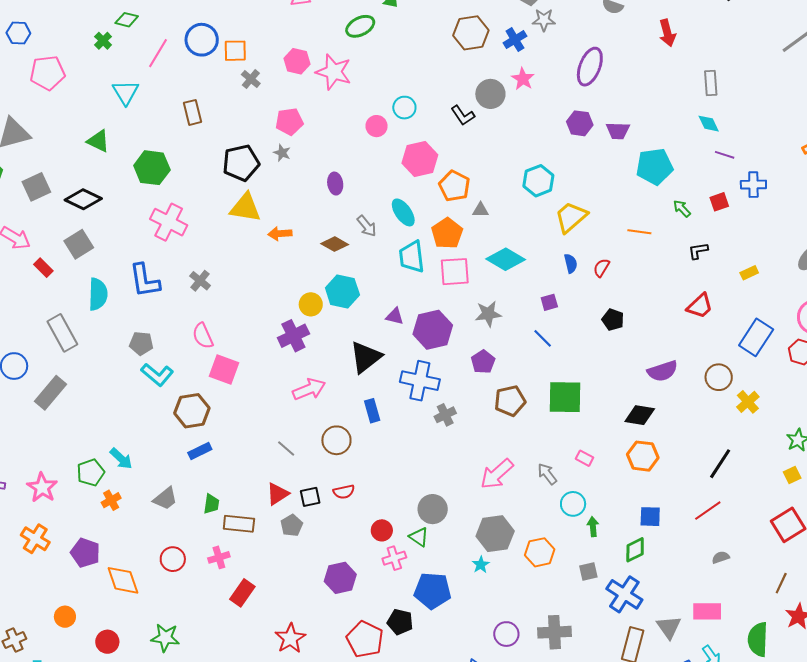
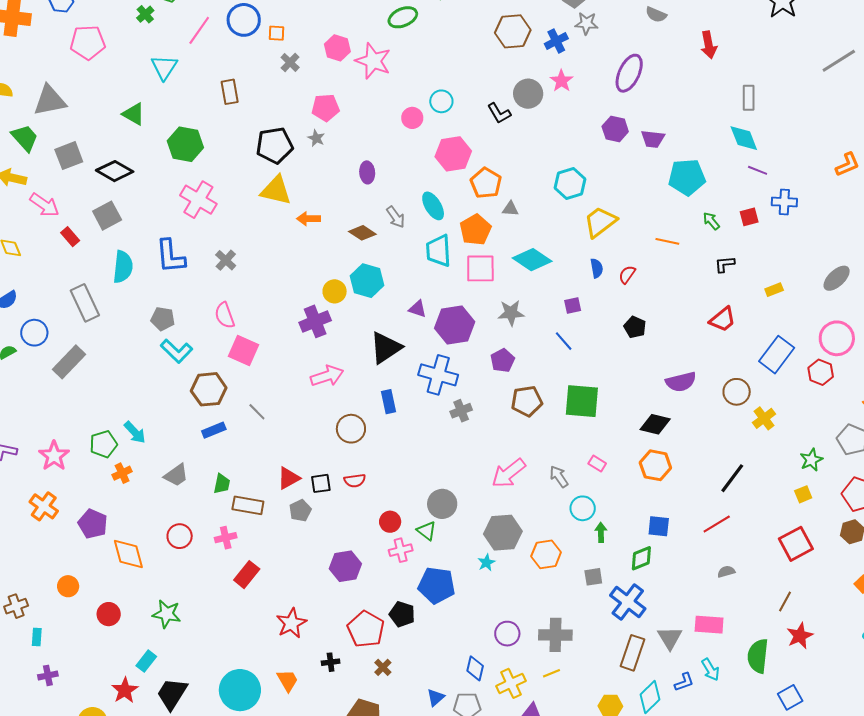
orange square: (235, 51) -> (276, 33), size x0.7
cyan diamond: (709, 124) -> (744, 138), size x1.4
gray line: (286, 448) -> (257, 412), moved

